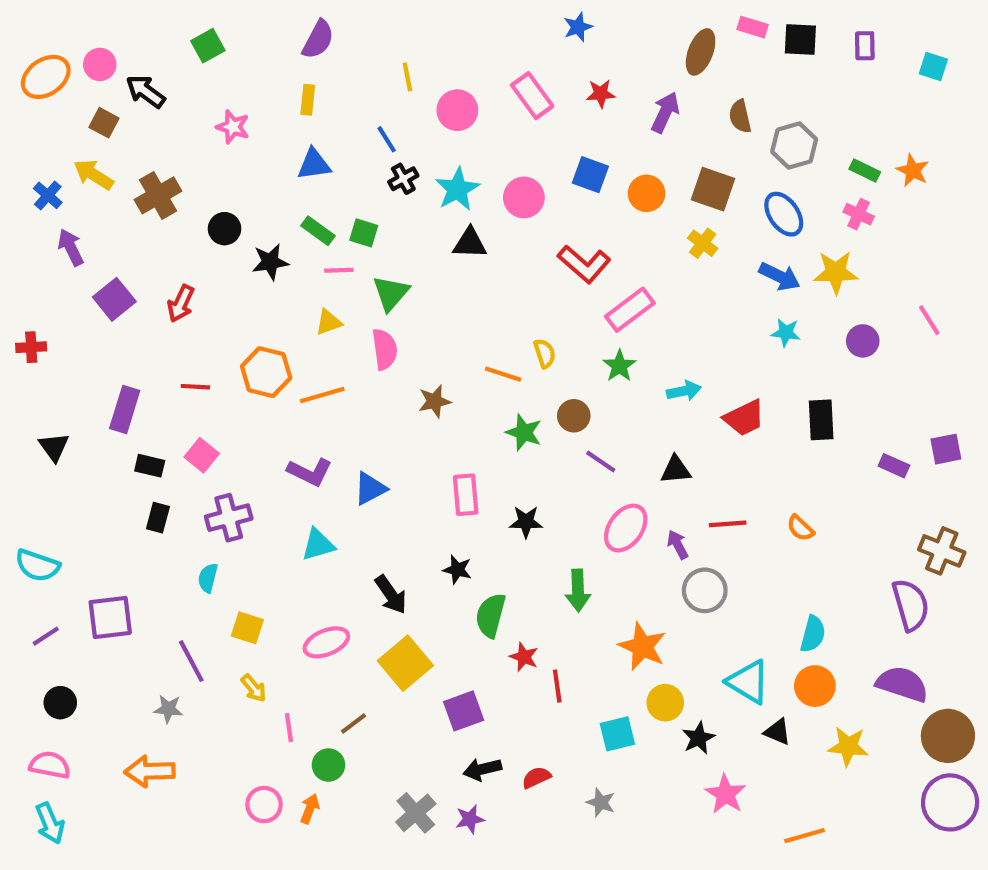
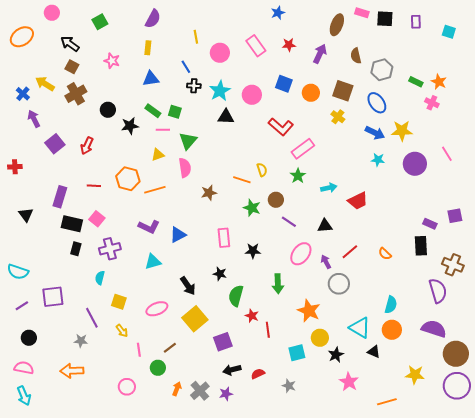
pink circle: (100, 64) -> (52, 13), moved
brown square: (104, 123) -> (72, 67), moved
black cross: (403, 179) -> (194, 86), turned 32
pink cross: (859, 214) -> (432, 103), moved
purple circle: (863, 341) -> (415, 164), size x1.5
black rectangle: (821, 420) -> (421, 246), moved
black rectangle: (150, 466) -> (72, 224), size x1.5
red line: (728, 524) -> (350, 252), turned -36
yellow star: (848, 746) -> (415, 375), moved
orange arrow: (310, 809) -> (177, 389), moved

